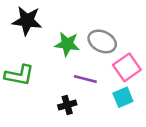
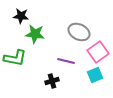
black star: (27, 21) -> (21, 16), size x0.7
green star: (67, 44) -> (35, 34), moved

